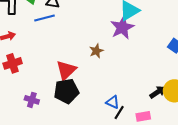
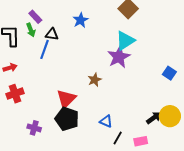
blue line: (44, 18) -> (44, 49), turned -54
black pentagon: (66, 91) -> (67, 119), turned 30
blue triangle: (113, 102) -> (106, 121), moved

